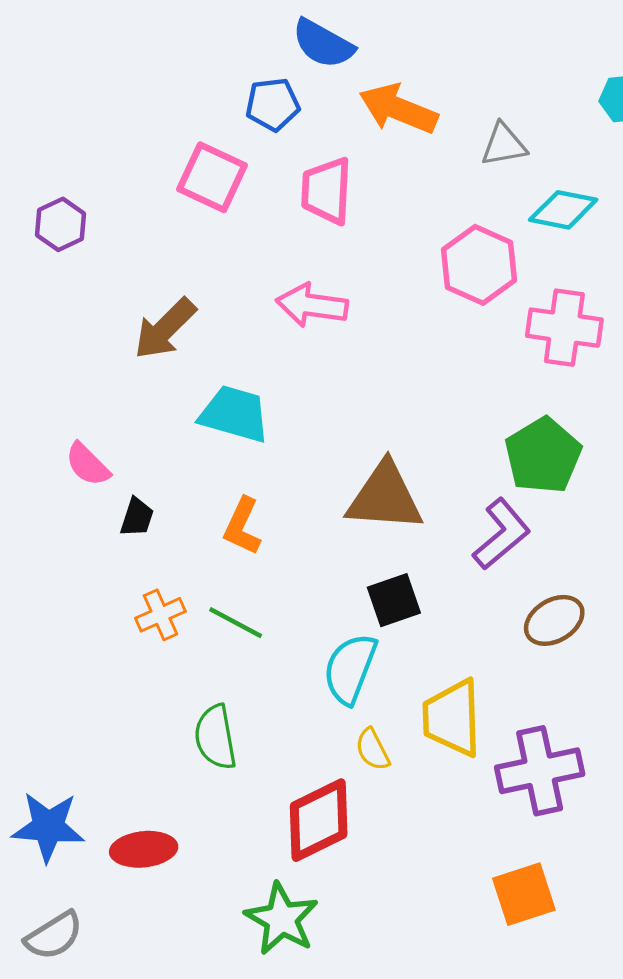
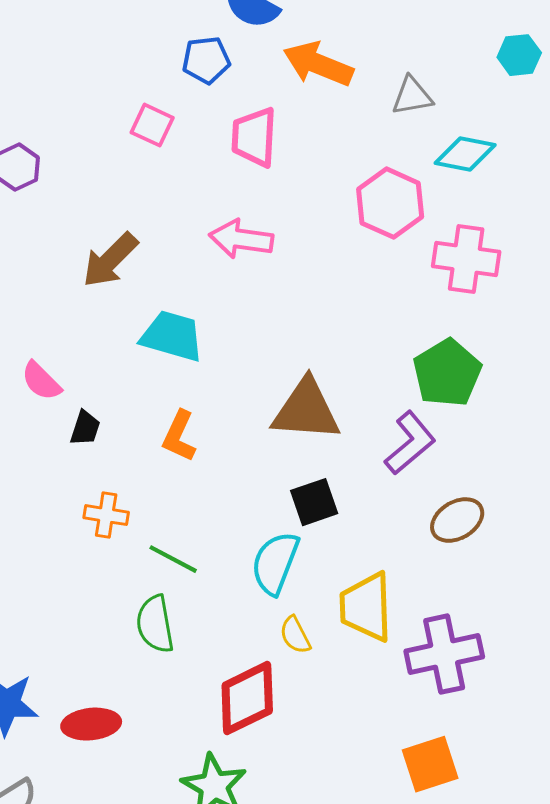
pink square: (212, 177) -> (152, 125), size x0.7
orange cross: (160, 615) -> (106, 515), turned 33
green line: (236, 623) -> (173, 559), moved

